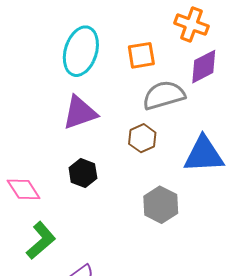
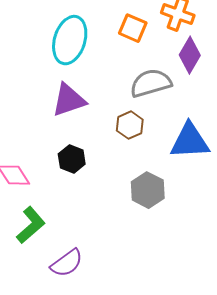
orange square: (141, 55) -> (133, 28), moved, turned 32
purple diamond: (204, 67) -> (190, 55), turned -33

